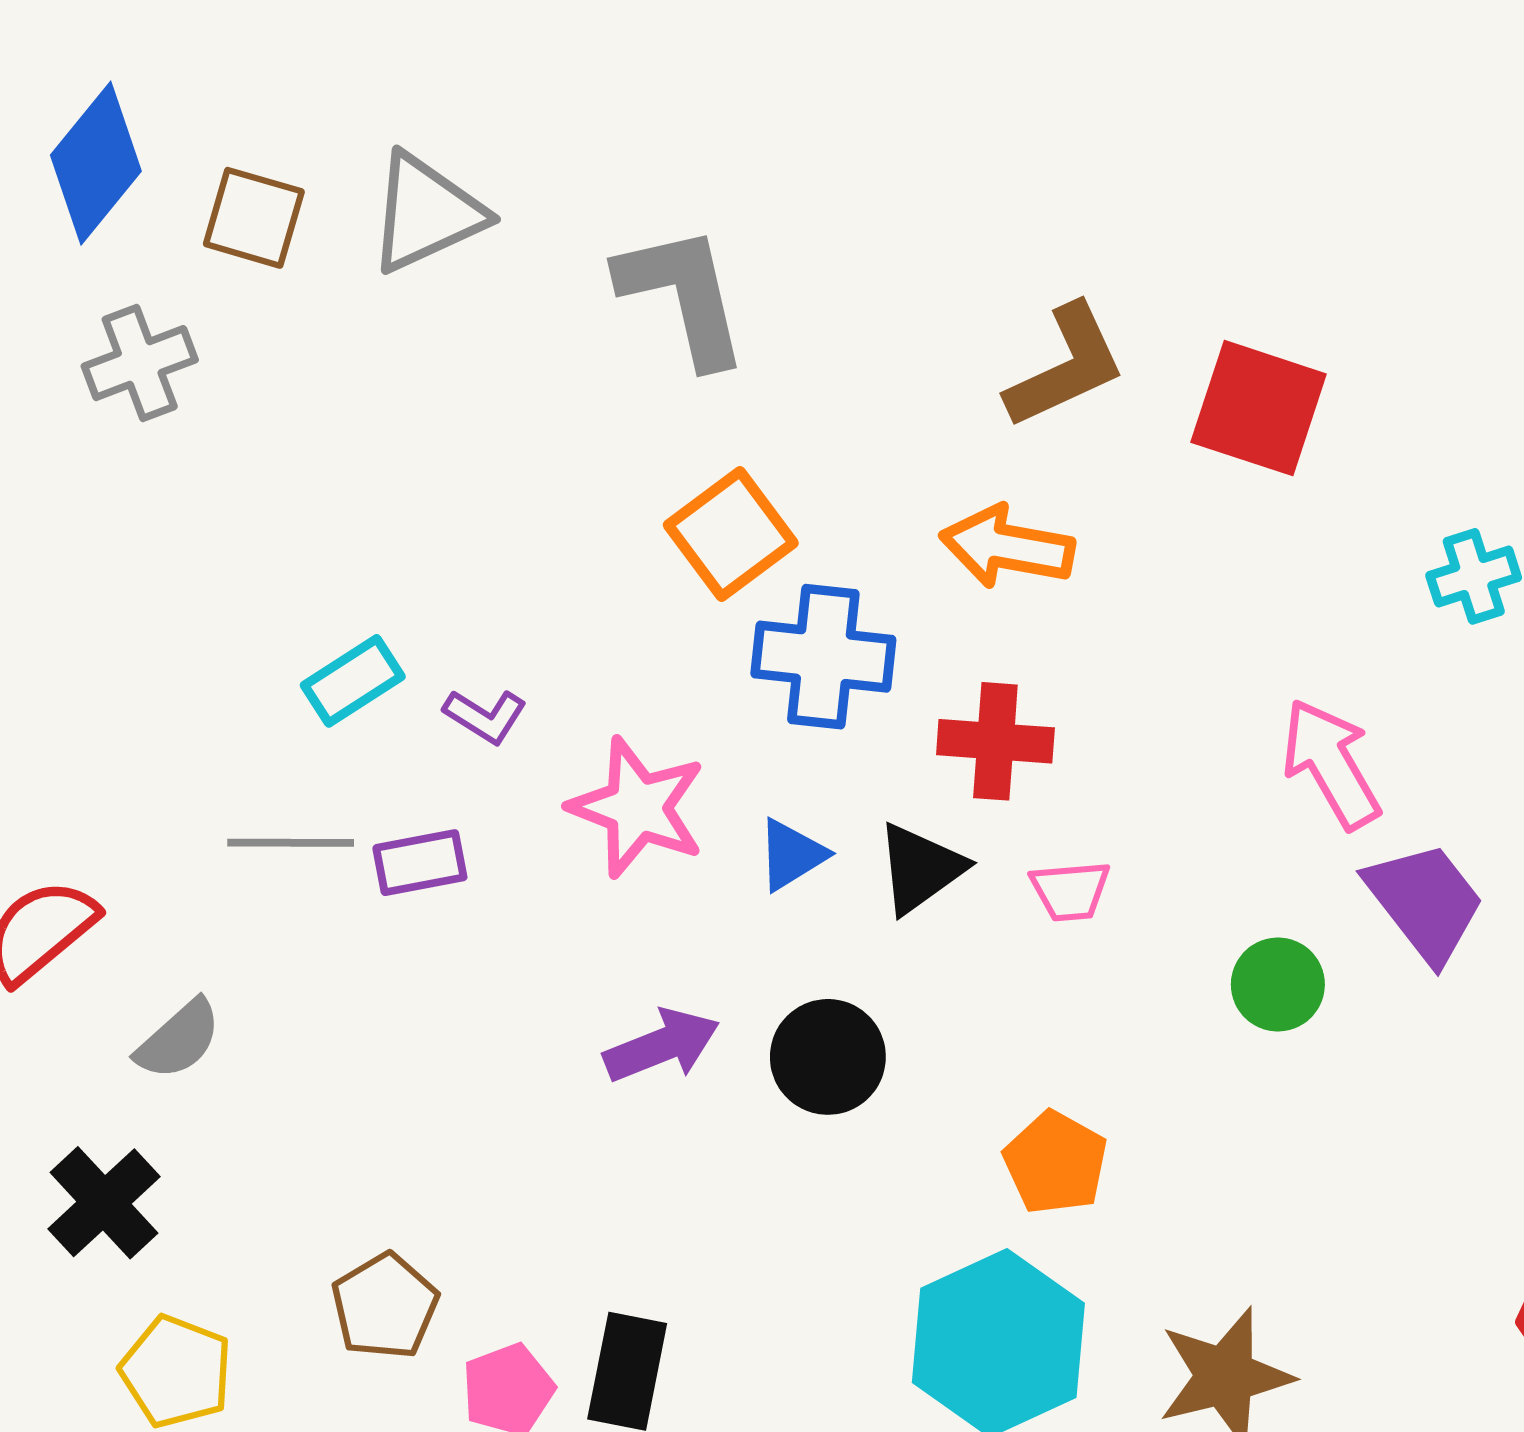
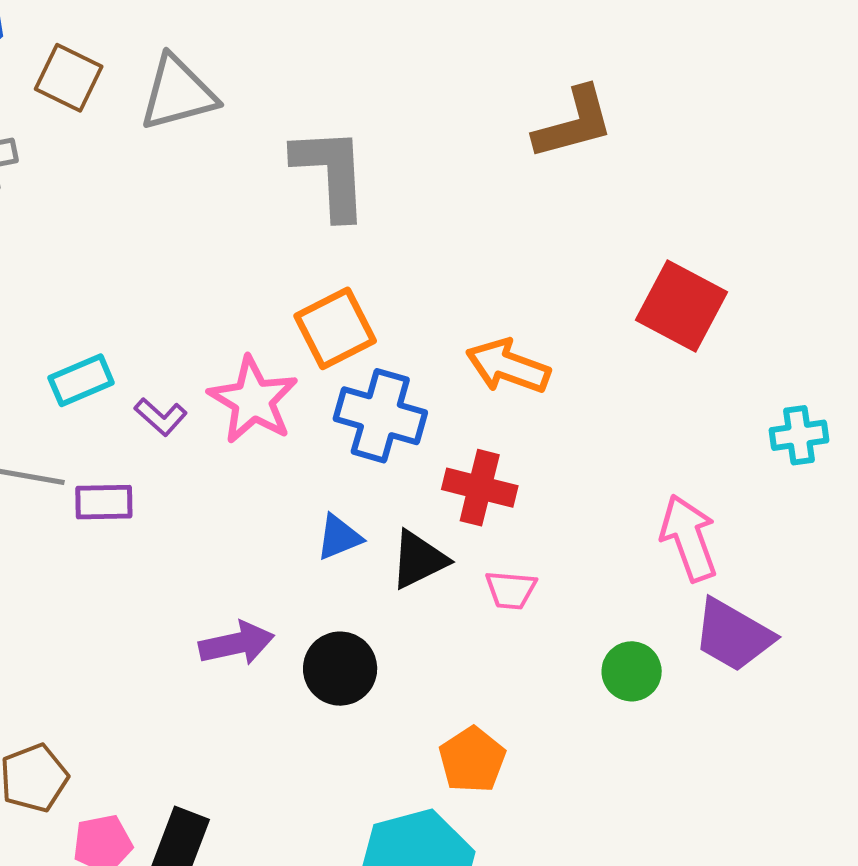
brown L-shape: (1066, 366) -> (574, 123), moved
pink star: (638, 808) -> (253, 400), moved
purple trapezoid: (1425, 902) -> (733, 635), turned 148

